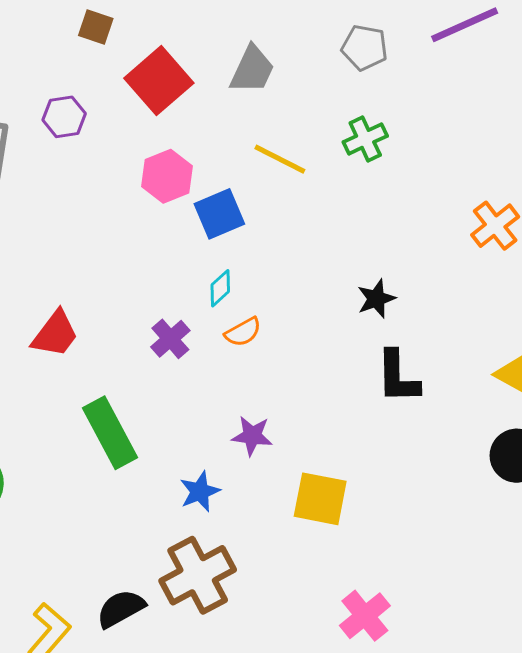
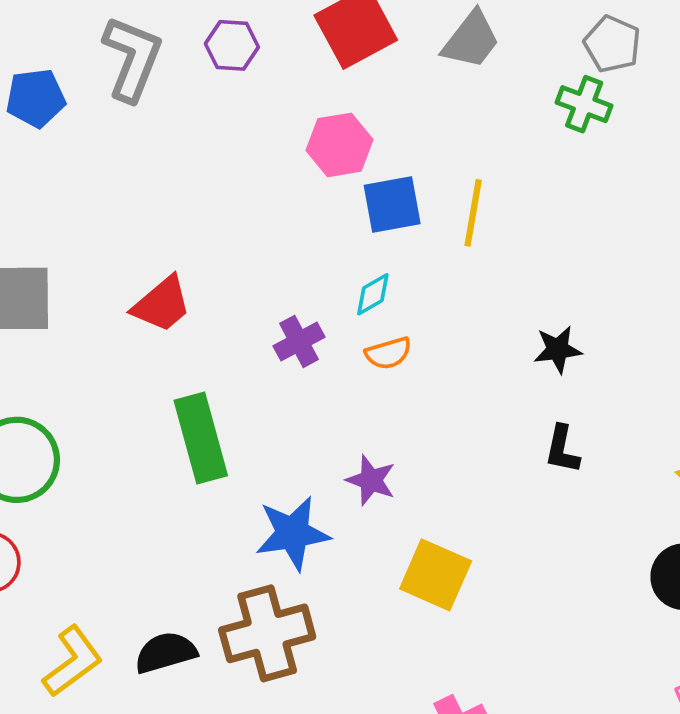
green cross: (365, 139) -> (584, 104), moved, turned 33
yellow line: (280, 159) -> (473, 213), moved, turned 60
black L-shape: (398, 377) -> (562, 449), size x0.7
blue star: (200, 492) -> (293, 533), size x1.5

